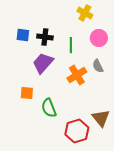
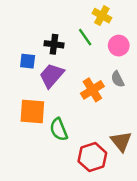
blue square: (23, 35) -> (28, 61), moved
green line: (71, 45) -> (85, 37), moved, turned -35
orange square: (27, 93) -> (32, 111), size x1.6

